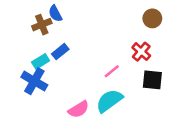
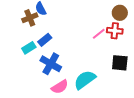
red cross: (141, 52) -> (115, 31), moved, turned -35
pink line: (112, 71) -> (99, 34), moved
blue cross: (34, 81) -> (51, 64), moved

